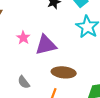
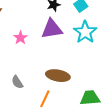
purple triangle: (46, 45) -> (52, 29), moved

